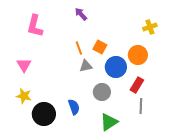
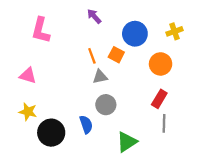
pink triangle: (24, 65) -> (28, 76), turned -42
blue circle: (116, 67) -> (135, 34), moved
gray circle: (102, 92) -> (106, 105), moved

